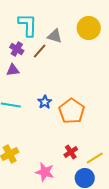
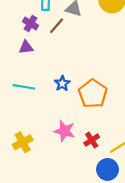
pink star: (45, 172) -> (65, 131), moved

